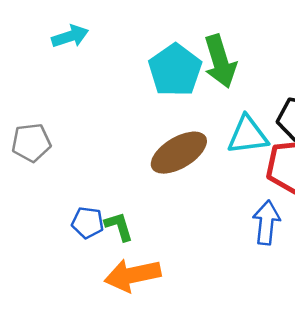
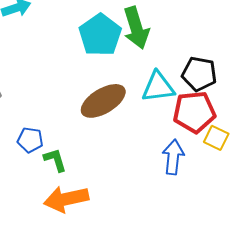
blue pentagon: (88, 223) -> (30, 140), moved

